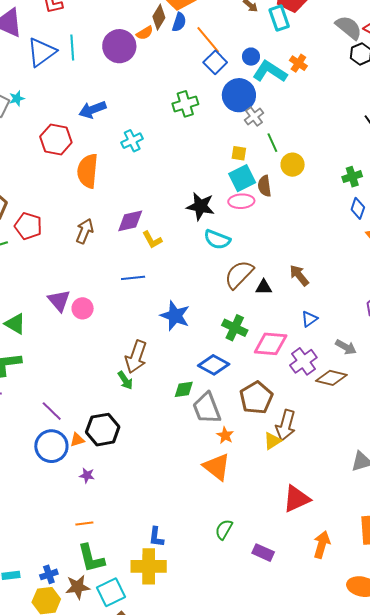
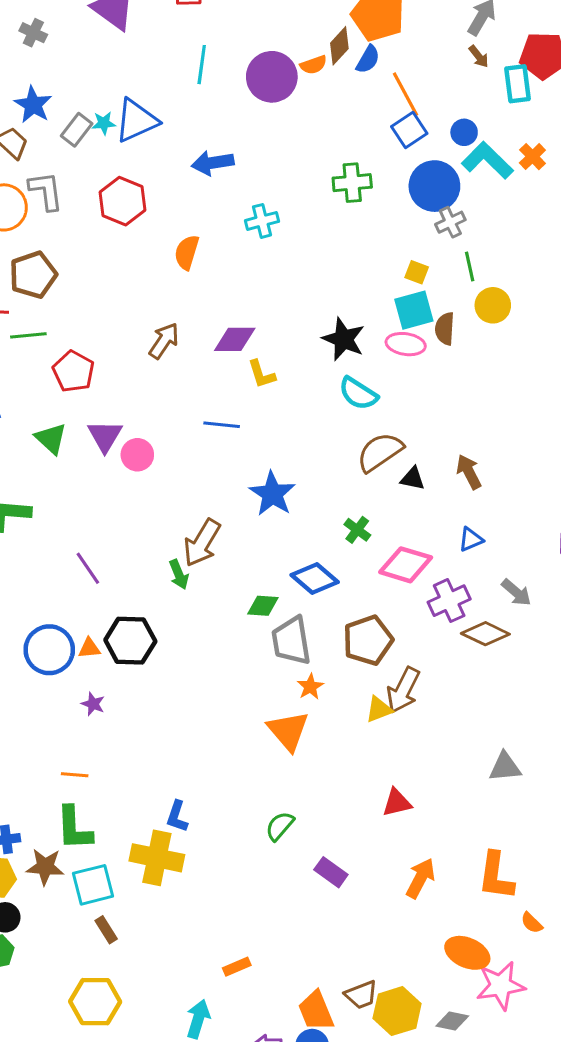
blue triangle: (42, 52) -> (136, 120), moved
red hexagon: (56, 140) -> (122, 201), moved
orange semicircle: (88, 171) -> (187, 252), size x0.7
red pentagon: (28, 226) -> (73, 371), moved
green triangle: (15, 324) -> (51, 438), moved
green cross: (235, 328) -> (357, 530), size x0.7
purple line: (52, 411) -> (88, 568), moved
red triangle: (296, 499) -> (397, 803), size x0.7

